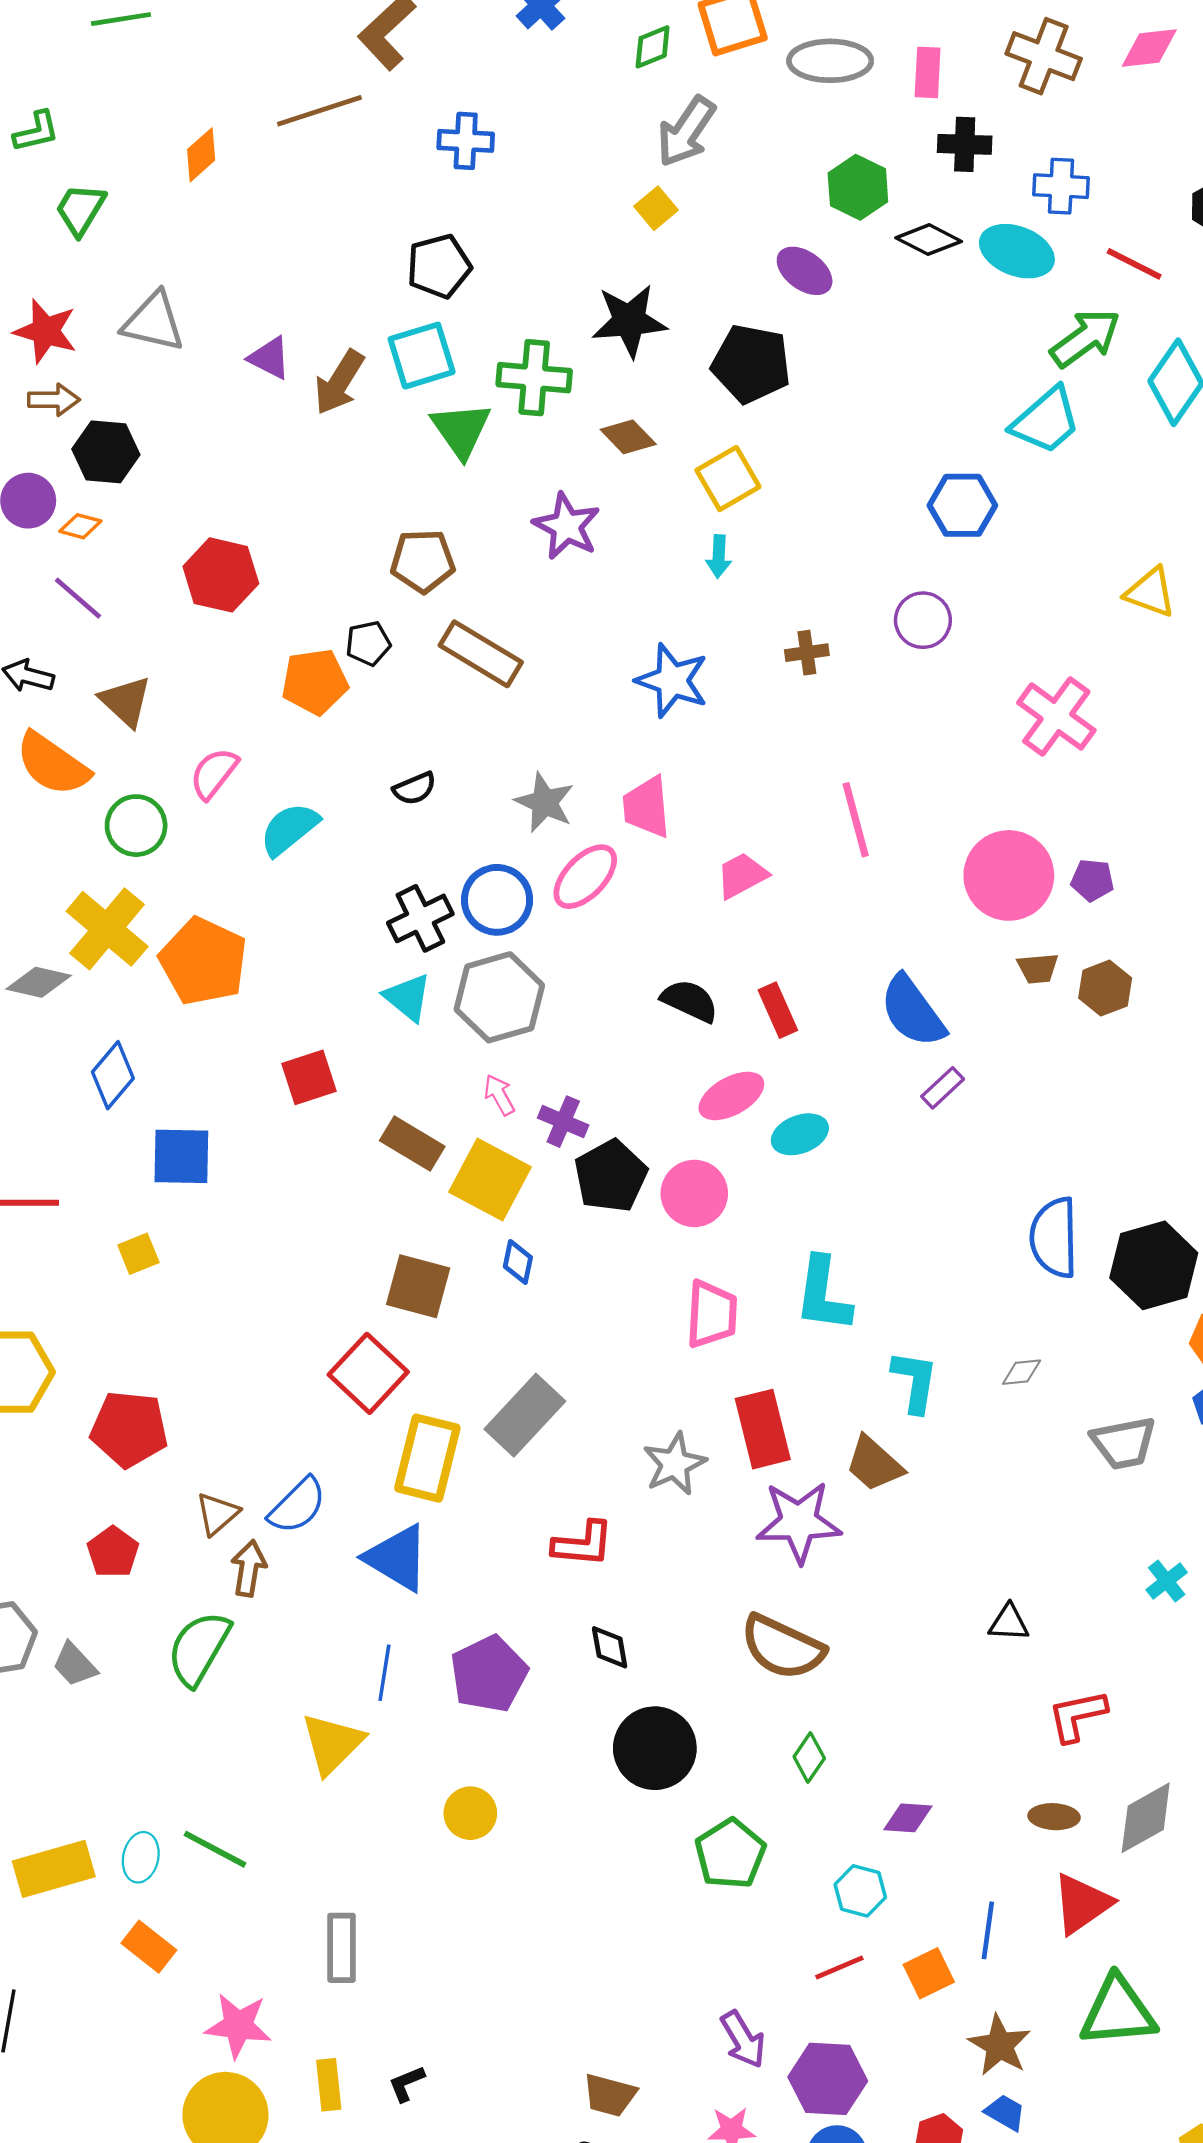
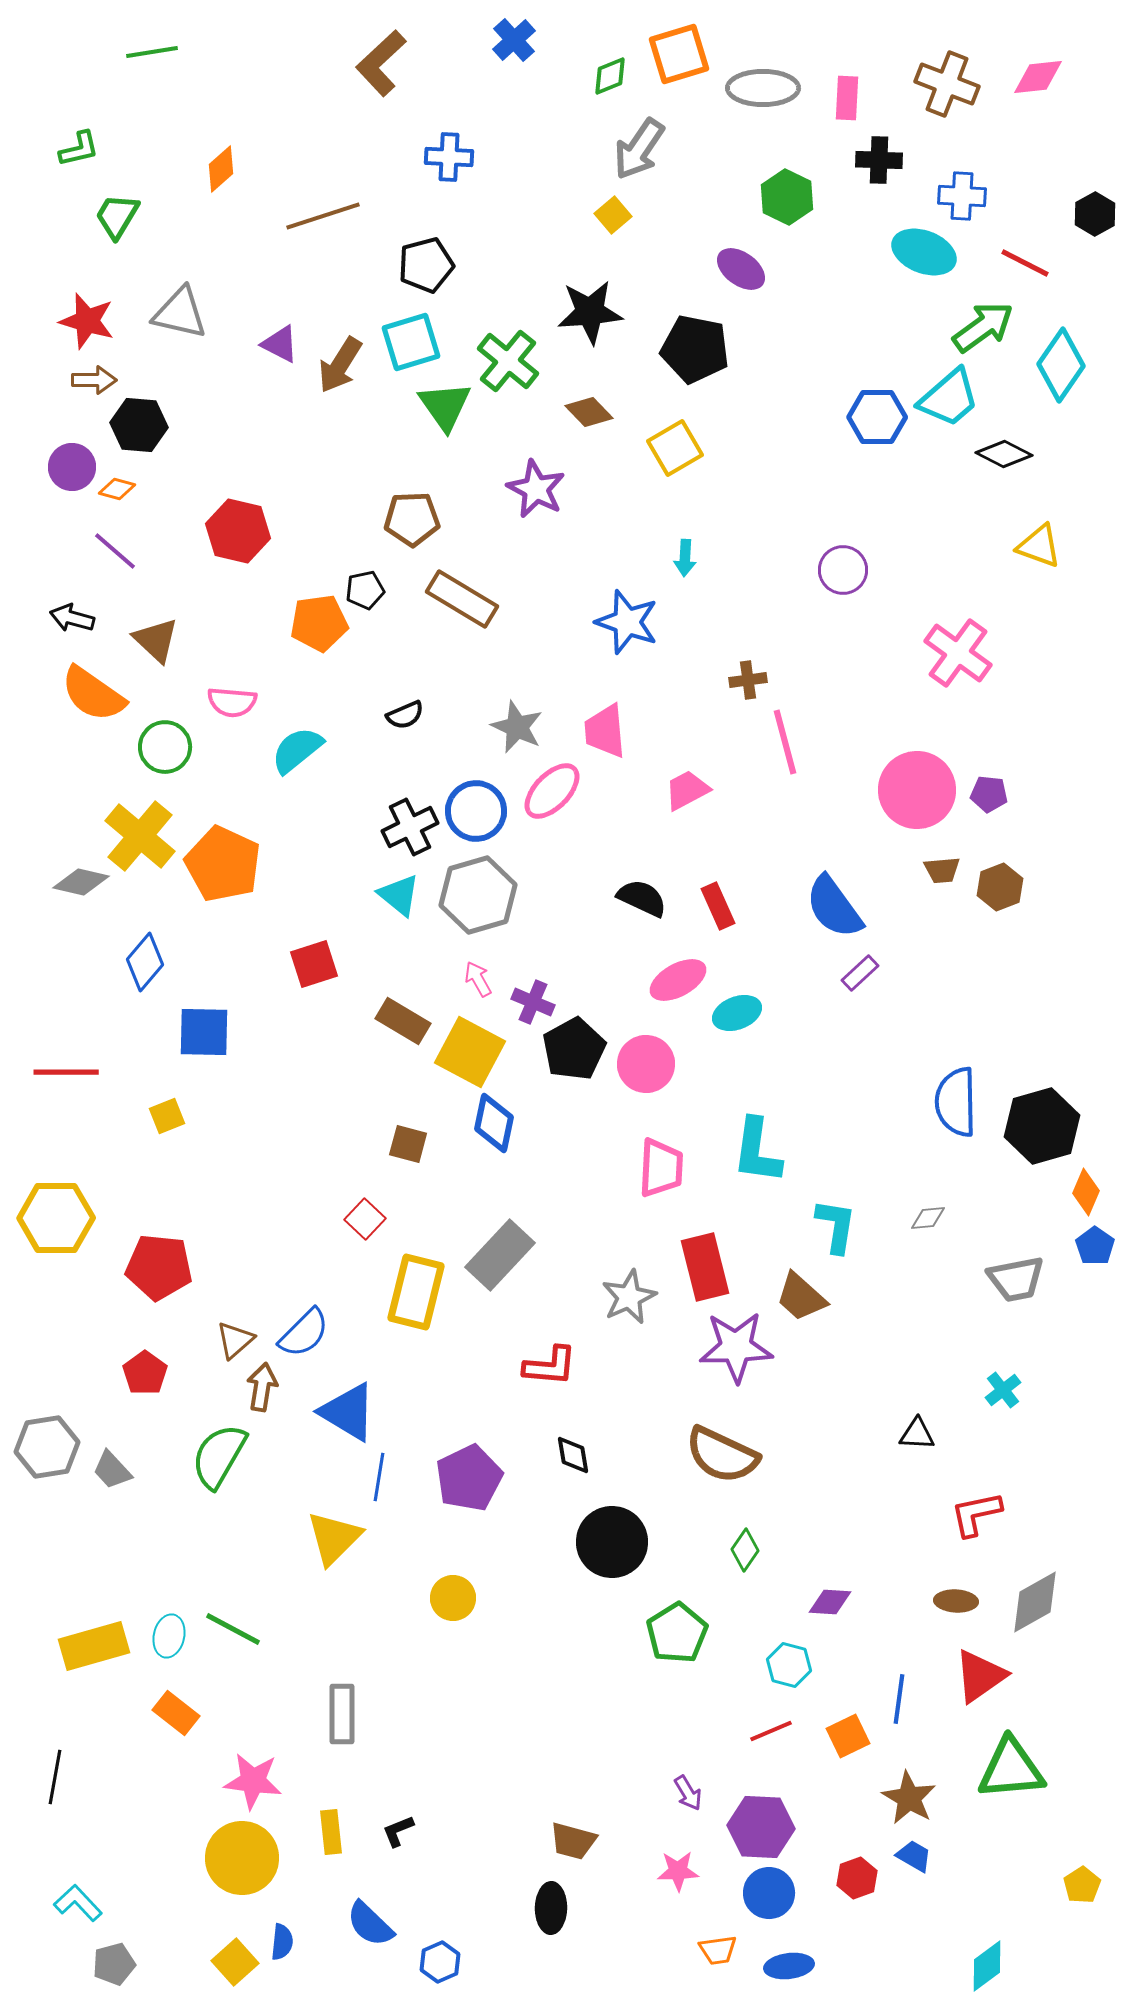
brown line: (319, 111) -> (323, 216), moved
black diamond: (929, 240) -> (1004, 454), moved
green cross: (534, 378) -> (508, 361), turned 34
blue hexagon: (962, 505) -> (877, 417), moved
cyan arrow: (719, 556) -> (685, 558), moved
brown cross: (807, 653) -> (748, 680), moved
pink semicircle: (214, 773) -> (232, 702), turned -123
blue diamond: (518, 1262) -> (494, 1123), size x1.5
brown square: (418, 1286) -> (408, 1144), size x0.7
red square: (368, 1373) -> (365, 1219), size x0.6
blue triangle: (397, 1558) -> (348, 1412), moved
cyan cross: (1167, 1581) -> (1003, 1390), moved
purple arrow: (743, 2039) -> (688, 1793), size x0.7

